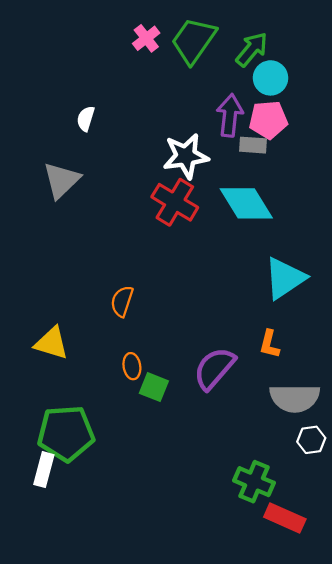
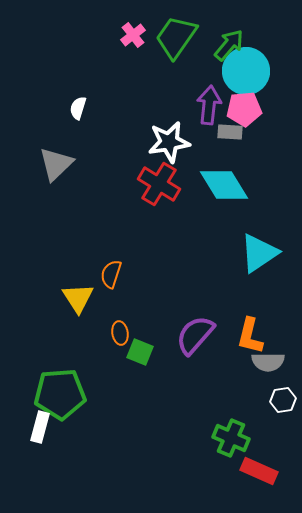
cyan circle: (271, 78) -> (246, 71), size x1.5
yellow triangle: (52, 343) -> (78, 298), moved, turned 40
orange L-shape: (269, 344) -> (250, 336), moved, size x1.4
gray semicircle: (295, 398) -> (268, 362), size x0.7

